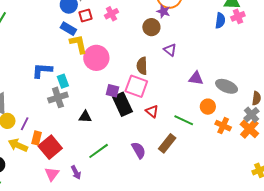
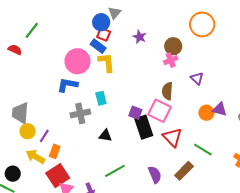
purple star: (163, 11) -> (140, 37), moved
pink cross: (111, 14) -> (171, 60), moved
red square: (86, 15) -> (104, 34), moved, turned 32
brown circle: (151, 27) -> (173, 46), moved
pink circle: (96, 58) -> (77, 61), moved
cyan rectangle: (63, 81) -> (101, 98), moved
orange circle: (208, 107) -> (206, 113), moved
red triangle: (152, 111) -> (172, 137), size x1.5
red square: (50, 147) -> (58, 176), moved

